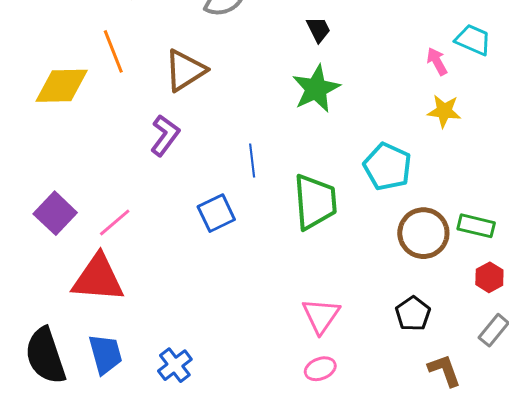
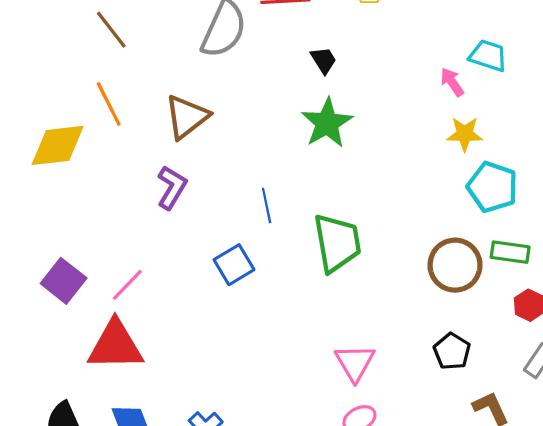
cyan pentagon: (387, 167) -> (492, 187), moved

